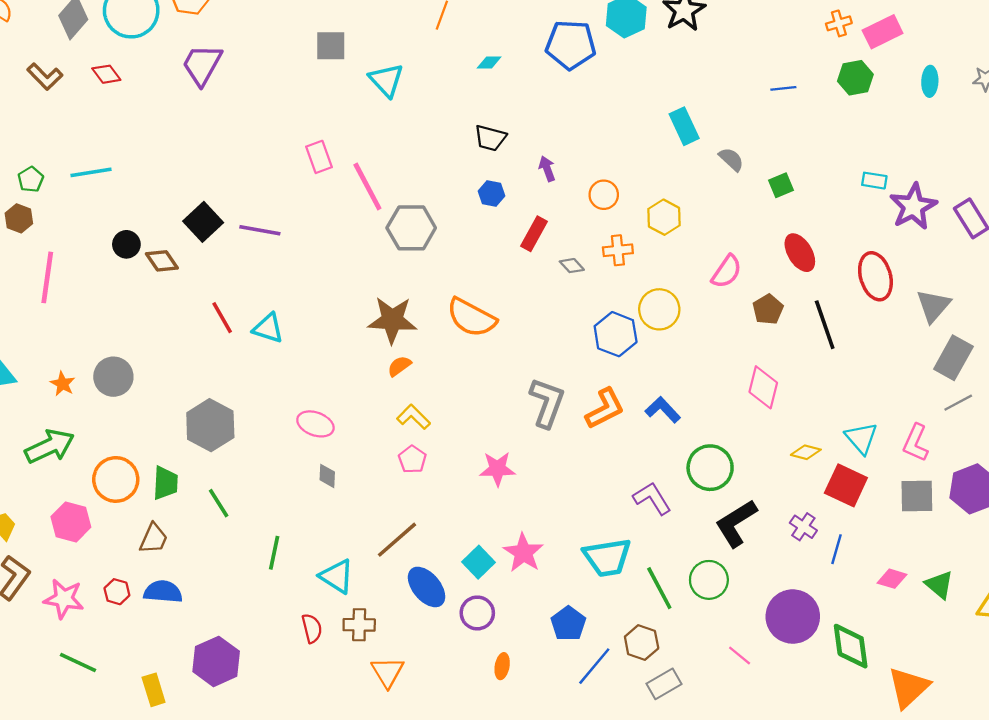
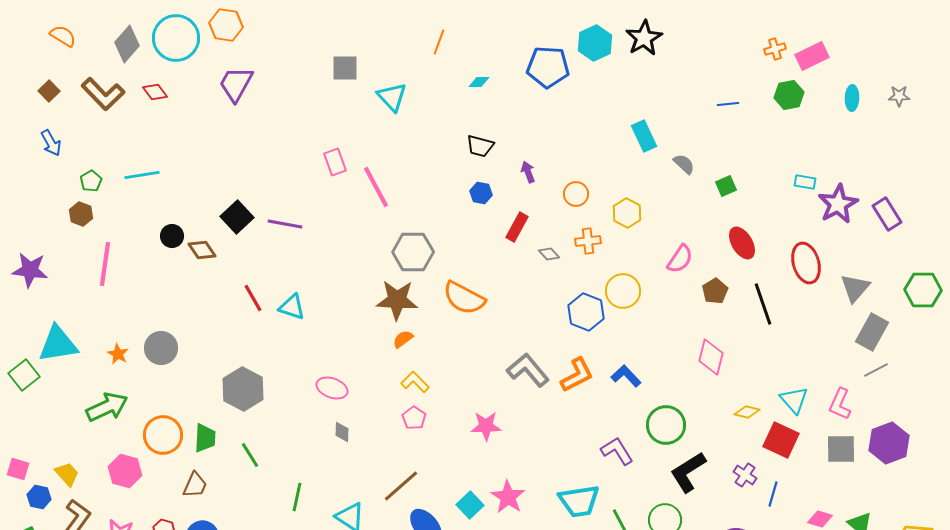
brown L-shape: (45, 77) -> (103, 94), size x1.4
gray hexagon: (411, 228) -> (413, 252), moved
gray L-shape: (547, 403) -> (528, 370), turned -60

